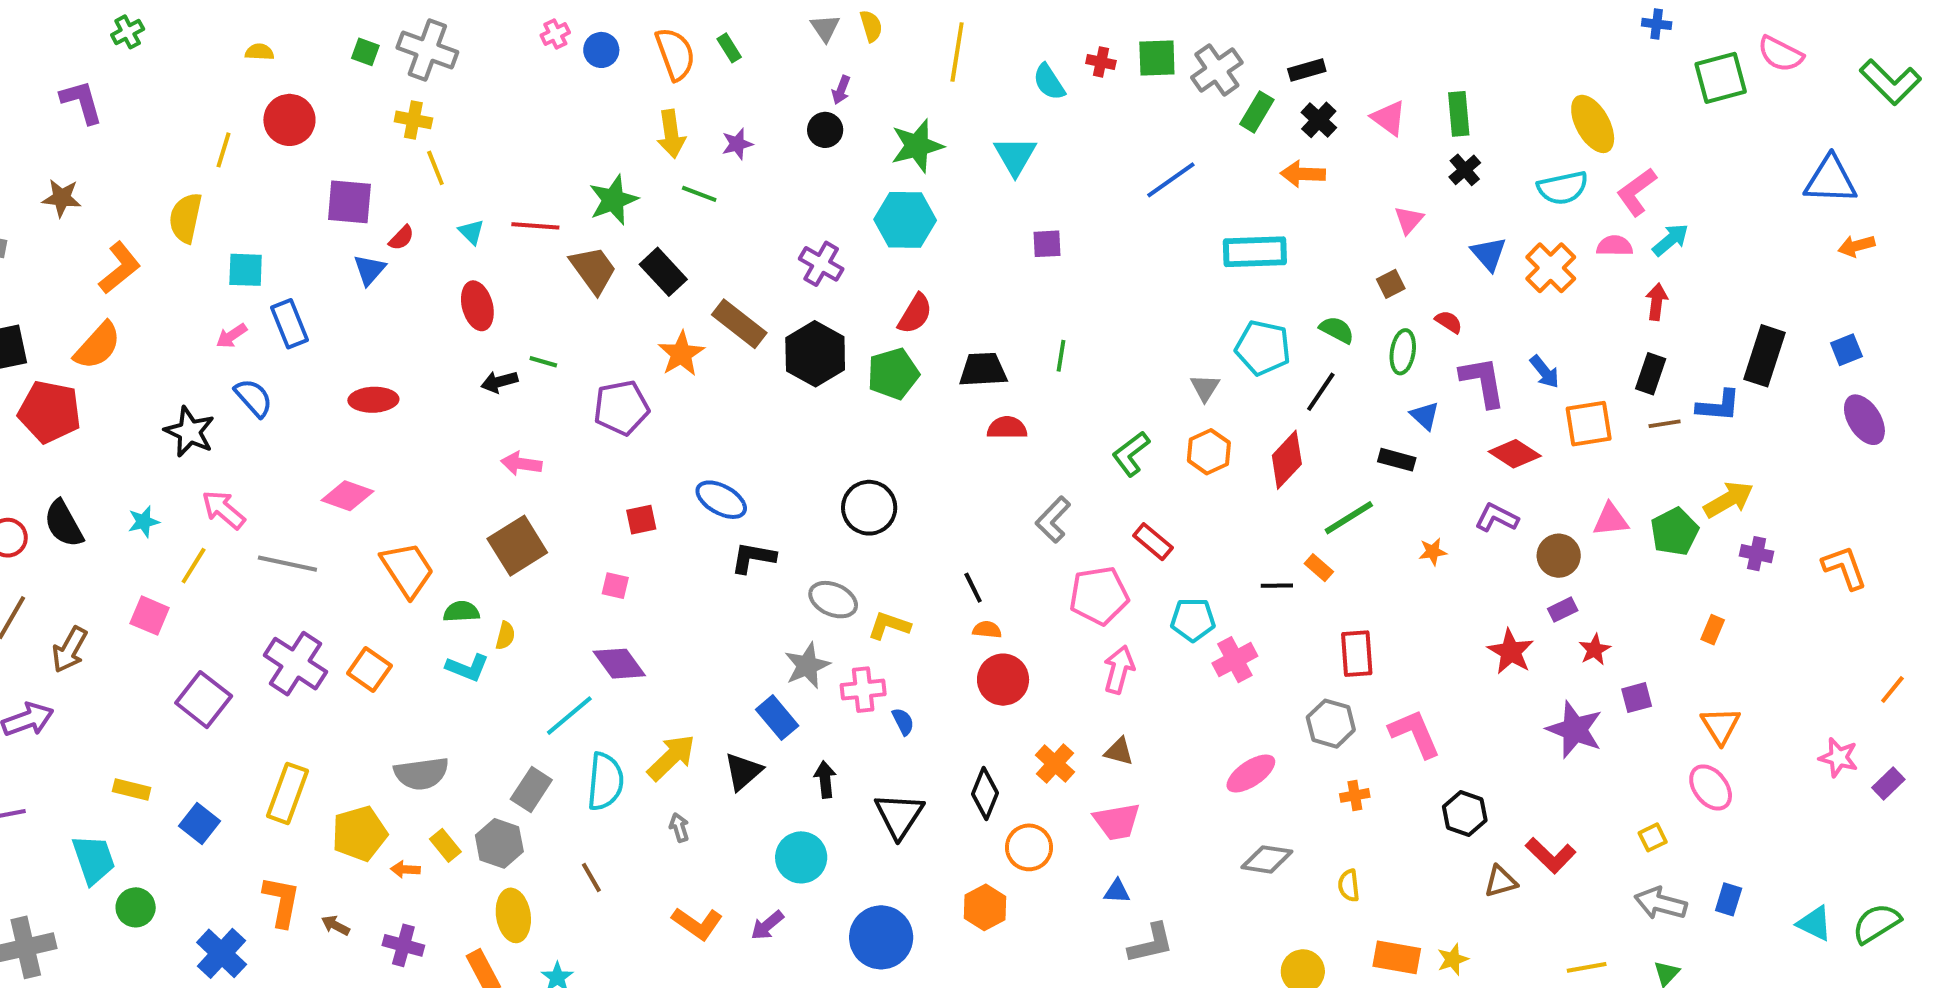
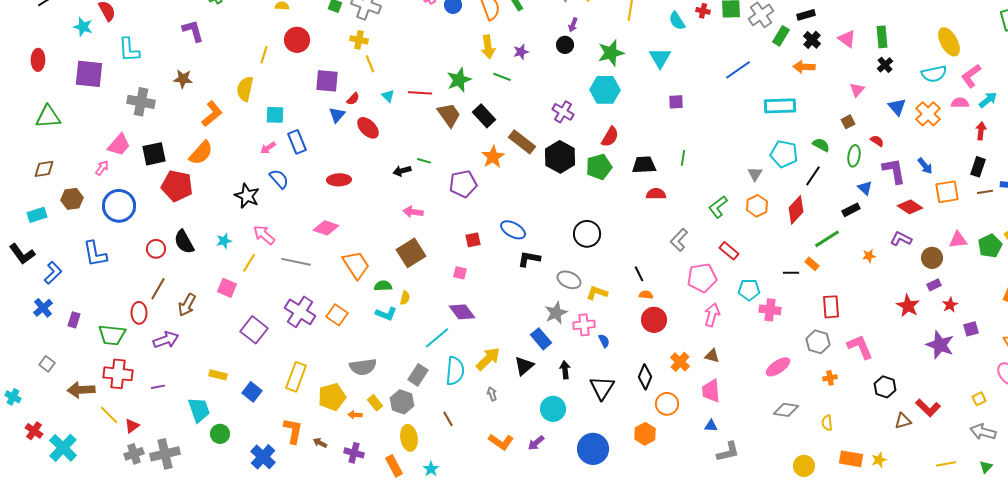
red ellipse: (477, 306) -> (368, 128), moved, turned -30
black rectangle: (1397, 460) -> (851, 210), turned -42
pink cross: (1235, 660) -> (770, 310), turned 35
pink trapezoid: (1117, 821) -> (711, 391), turned 95

